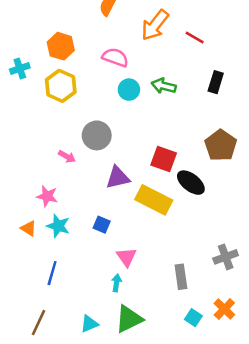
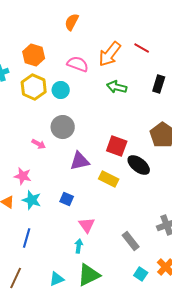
orange arrow: (155, 25) -> (110, 54), moved
cyan circle: (129, 90) -> (61, 90), moved
yellow rectangle: (154, 200) -> (109, 179), size x0.7
gray rectangle: (181, 277) -> (131, 241), turned -30

